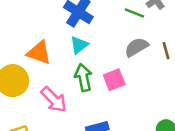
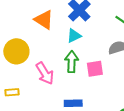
orange triangle: (39, 53) -> (44, 20), moved

